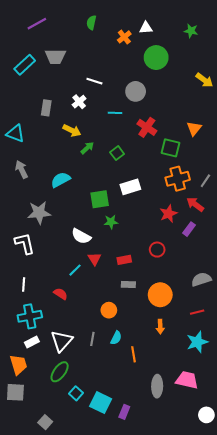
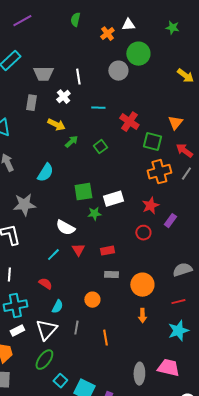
gray trapezoid: (55, 56) -> (43, 74), moved
white line: (94, 81) -> (78, 77), turned 63
gray circle: (136, 91) -> (118, 71), moved
cyan semicircle: (61, 180) -> (45, 173), turned 150
white rectangle: (130, 187) -> (113, 199), moved
red arrow: (195, 204) -> (184, 151), moved
red circle: (157, 250) -> (143, 233), moved
cyan line: (75, 270) -> (53, 255), moved
cyan semicircle: (116, 338) -> (57, 307), moved
orange line: (134, 354) -> (105, 338), moved

